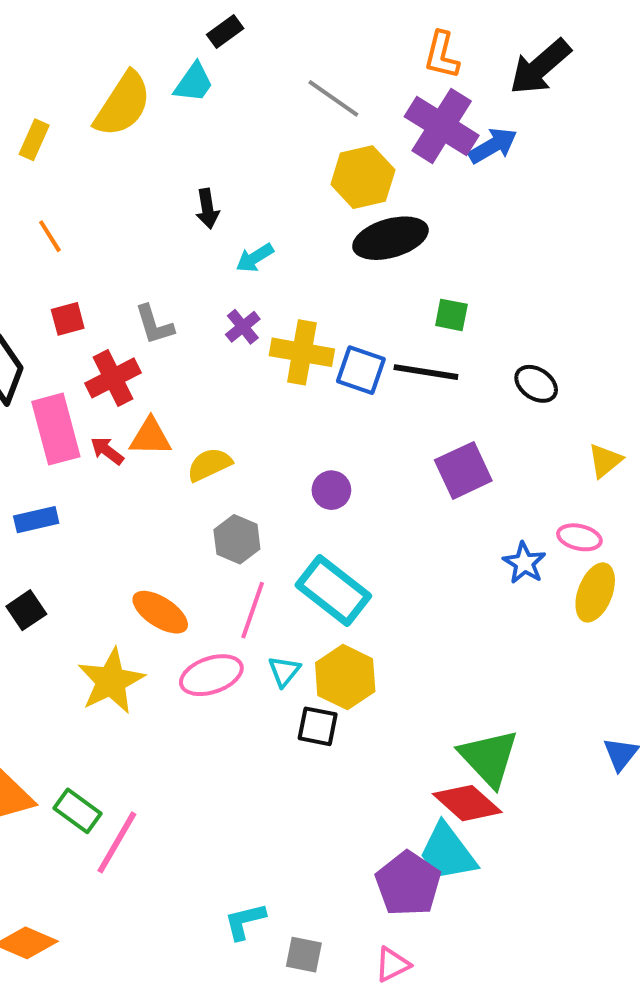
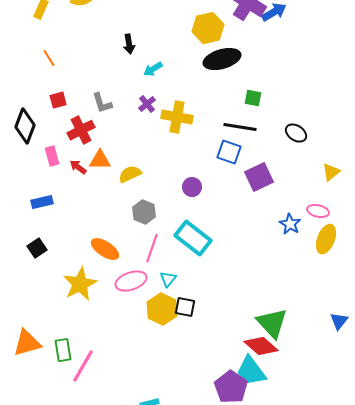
blue square: (361, 370) -> (229, 152), moved
pink rectangle: (56, 429) -> (52, 156), size x0.6
yellow hexagon: (345, 677) -> (162, 309), moved
green rectangle: (78, 811) -> (63, 350), turned 45

